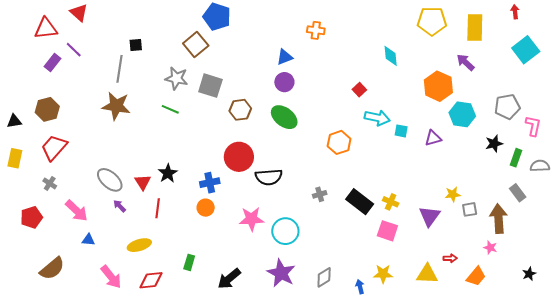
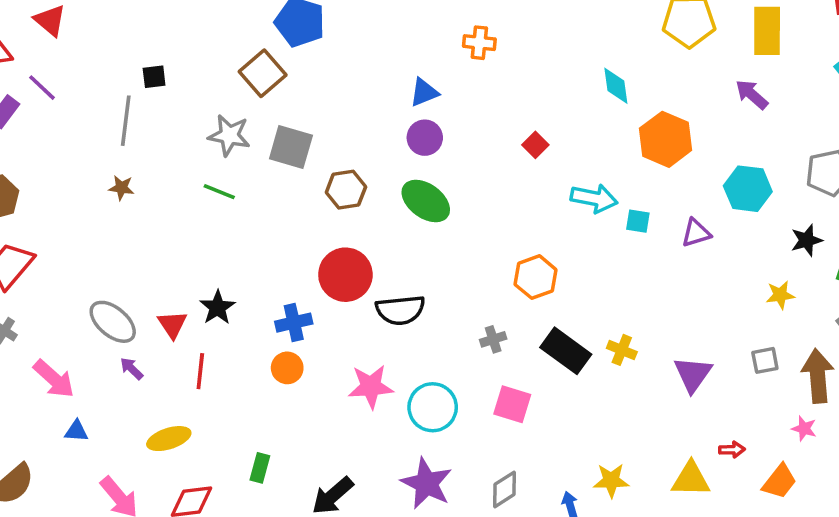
orange hexagon: (438, 86) -> (666, 139), moved
red square: (359, 90) -> (535, 145), moved
brown star: (116, 106) -> (121, 188), size x0.5
orange hexagon: (339, 142) -> (536, 277), moved
yellow star: (453, 194) -> (780, 295), moved
pink square: (387, 231) -> (512, 404), moved

